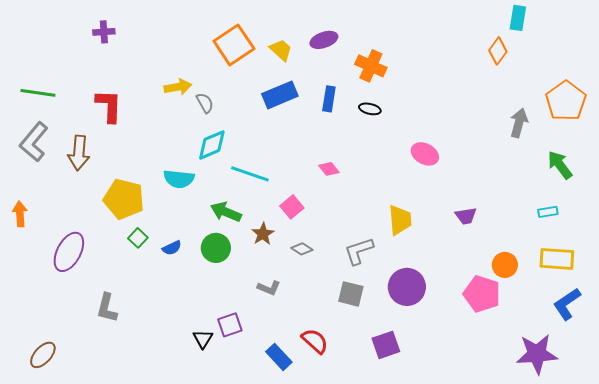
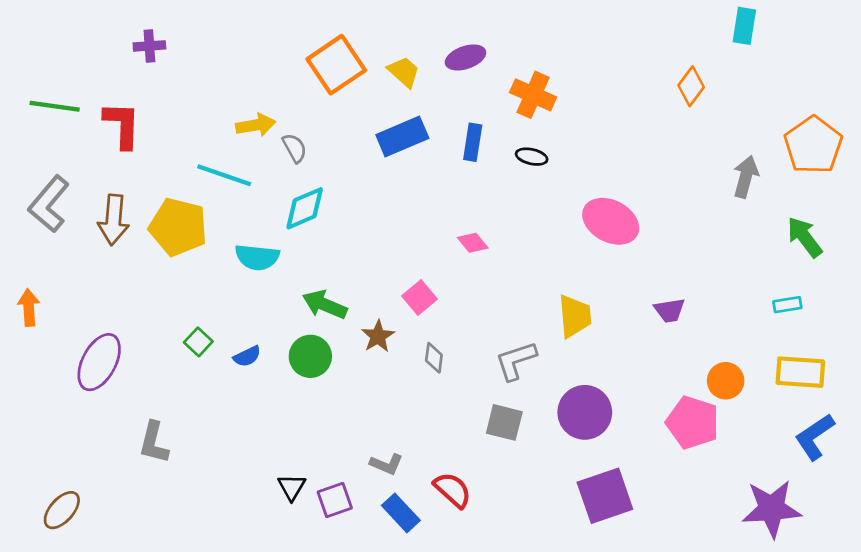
orange diamond: (498, 51) -> (691, 86), moved
green line: (38, 93) -> (55, 106), moved
red L-shape: (109, 106) -> (122, 125), moved
pink ellipse: (425, 154) -> (611, 221), size x1.4
cyan line: (250, 174) -> (224, 175), moved
yellow pentagon: (124, 199) -> (178, 227), moved
gray diamond: (302, 249) -> (434, 358), turned 65
gray L-shape: (269, 288) -> (387, 464), moved
purple square: (230, 325) -> (335, 500), moved
purple square: (386, 345) -> (605, 496), moved, size x1.4

